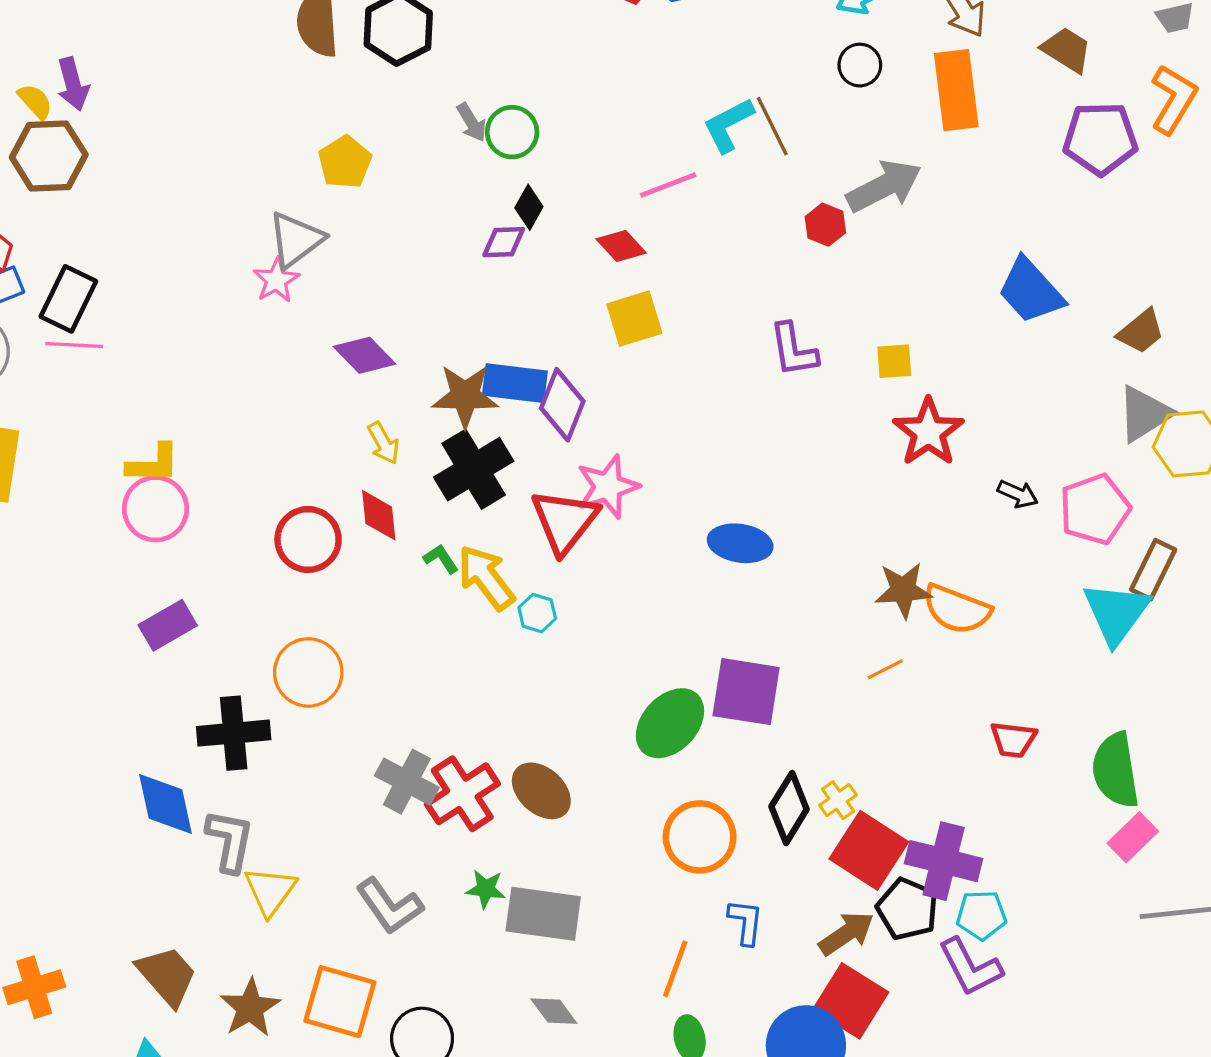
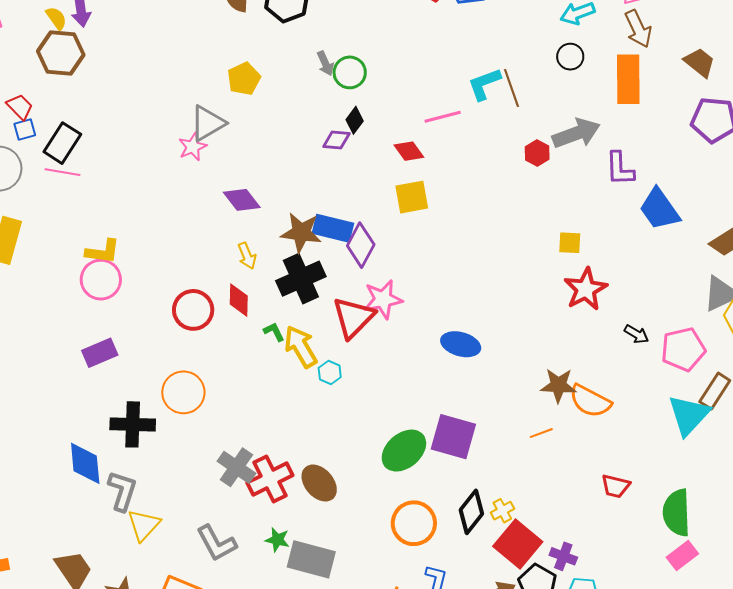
purple L-shape: (793, 350) -> (620, 169), moved
purple cross: (944, 861) -> (563, 556), size x0.6

